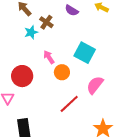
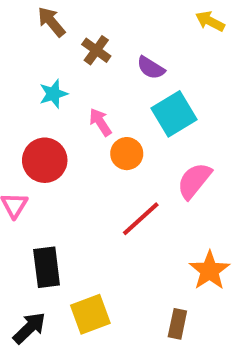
purple semicircle: (72, 10) -> (151, 68), moved
cyan star: (31, 32) -> (53, 94), moved
cyan square: (85, 53) -> (174, 114), turned 30

